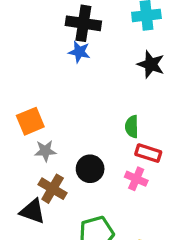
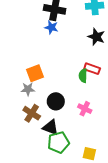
orange square: (30, 121) -> (35, 73), moved
red rectangle: (148, 153) -> (92, 69), moved
black triangle: (33, 211) -> (51, 127), moved

